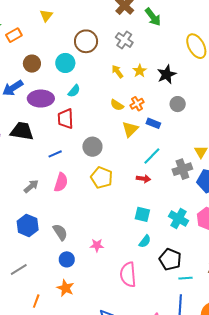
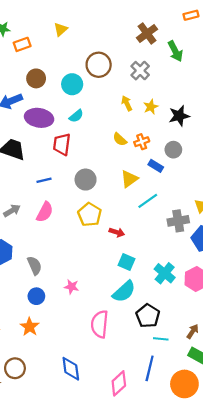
gray circle: (178, 104) -> (173, 150), moved
yellow triangle: (130, 129) -> (129, 179), moved
red arrow: (143, 179) -> (117, 232), moved
cyan semicircle: (145, 241) -> (124, 291), size x1.6

